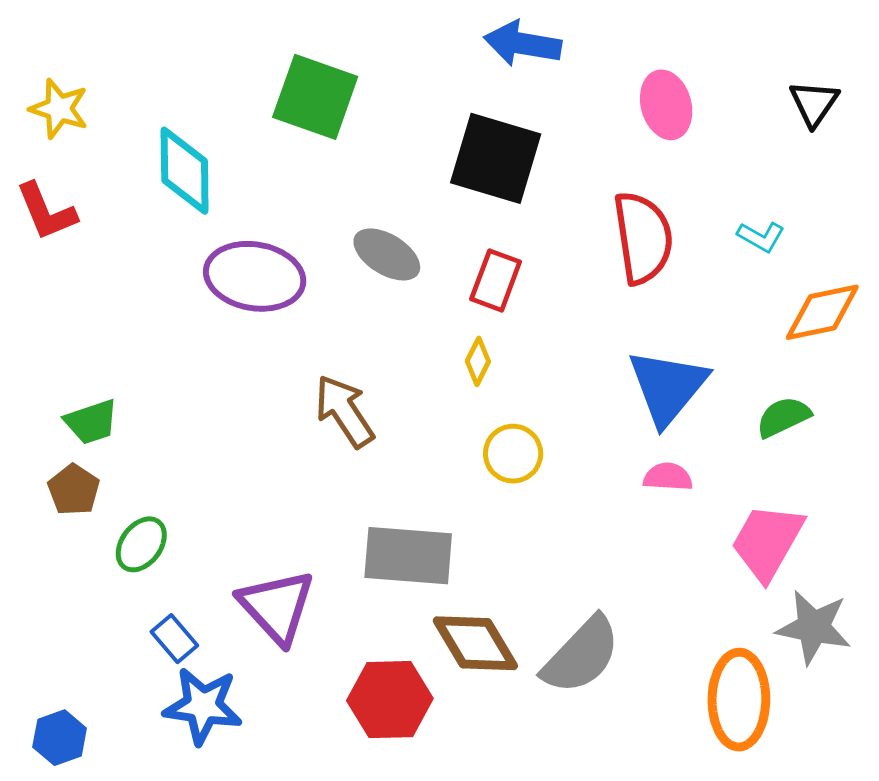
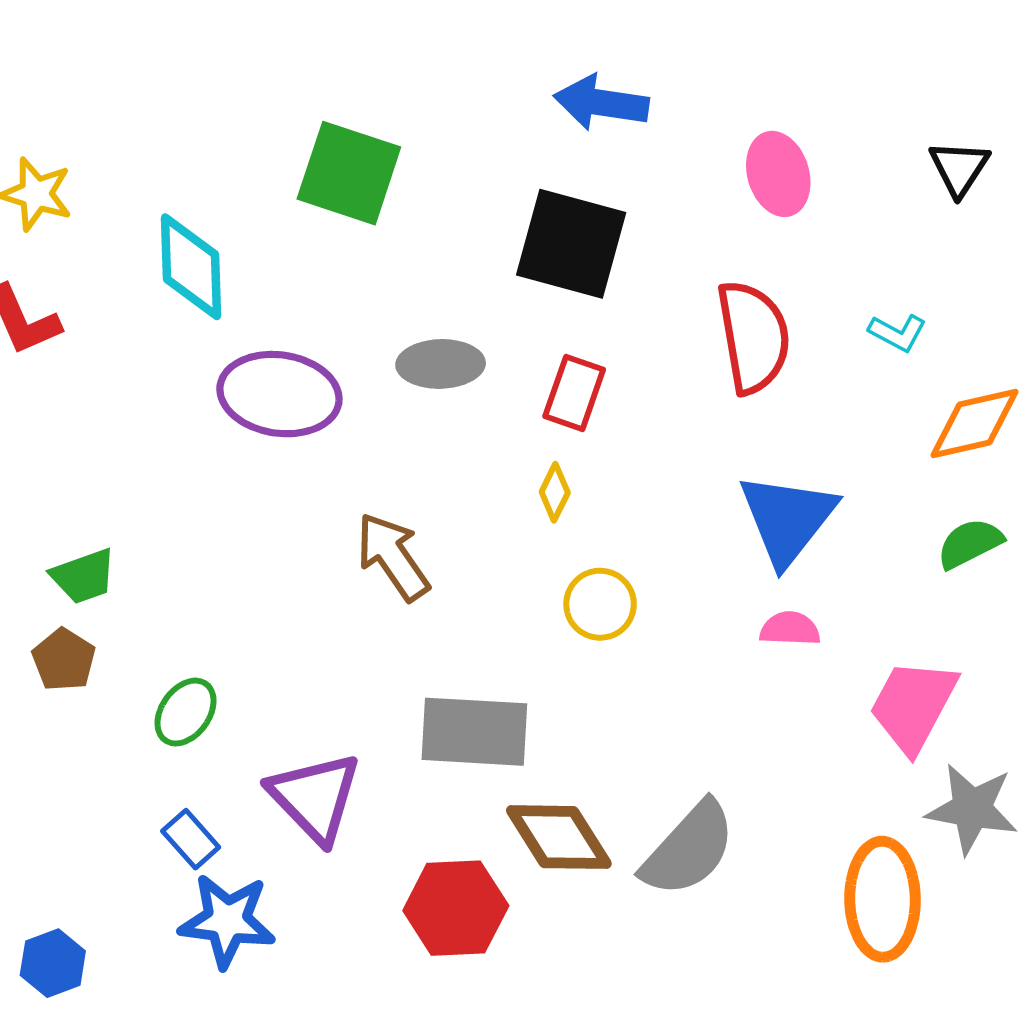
gray ellipse: (387, 254) -> (441, 364), turned -32
green semicircle: (783, 417) -> (970, 543), moved
green ellipse: (141, 544) -> (186, 712), moved

